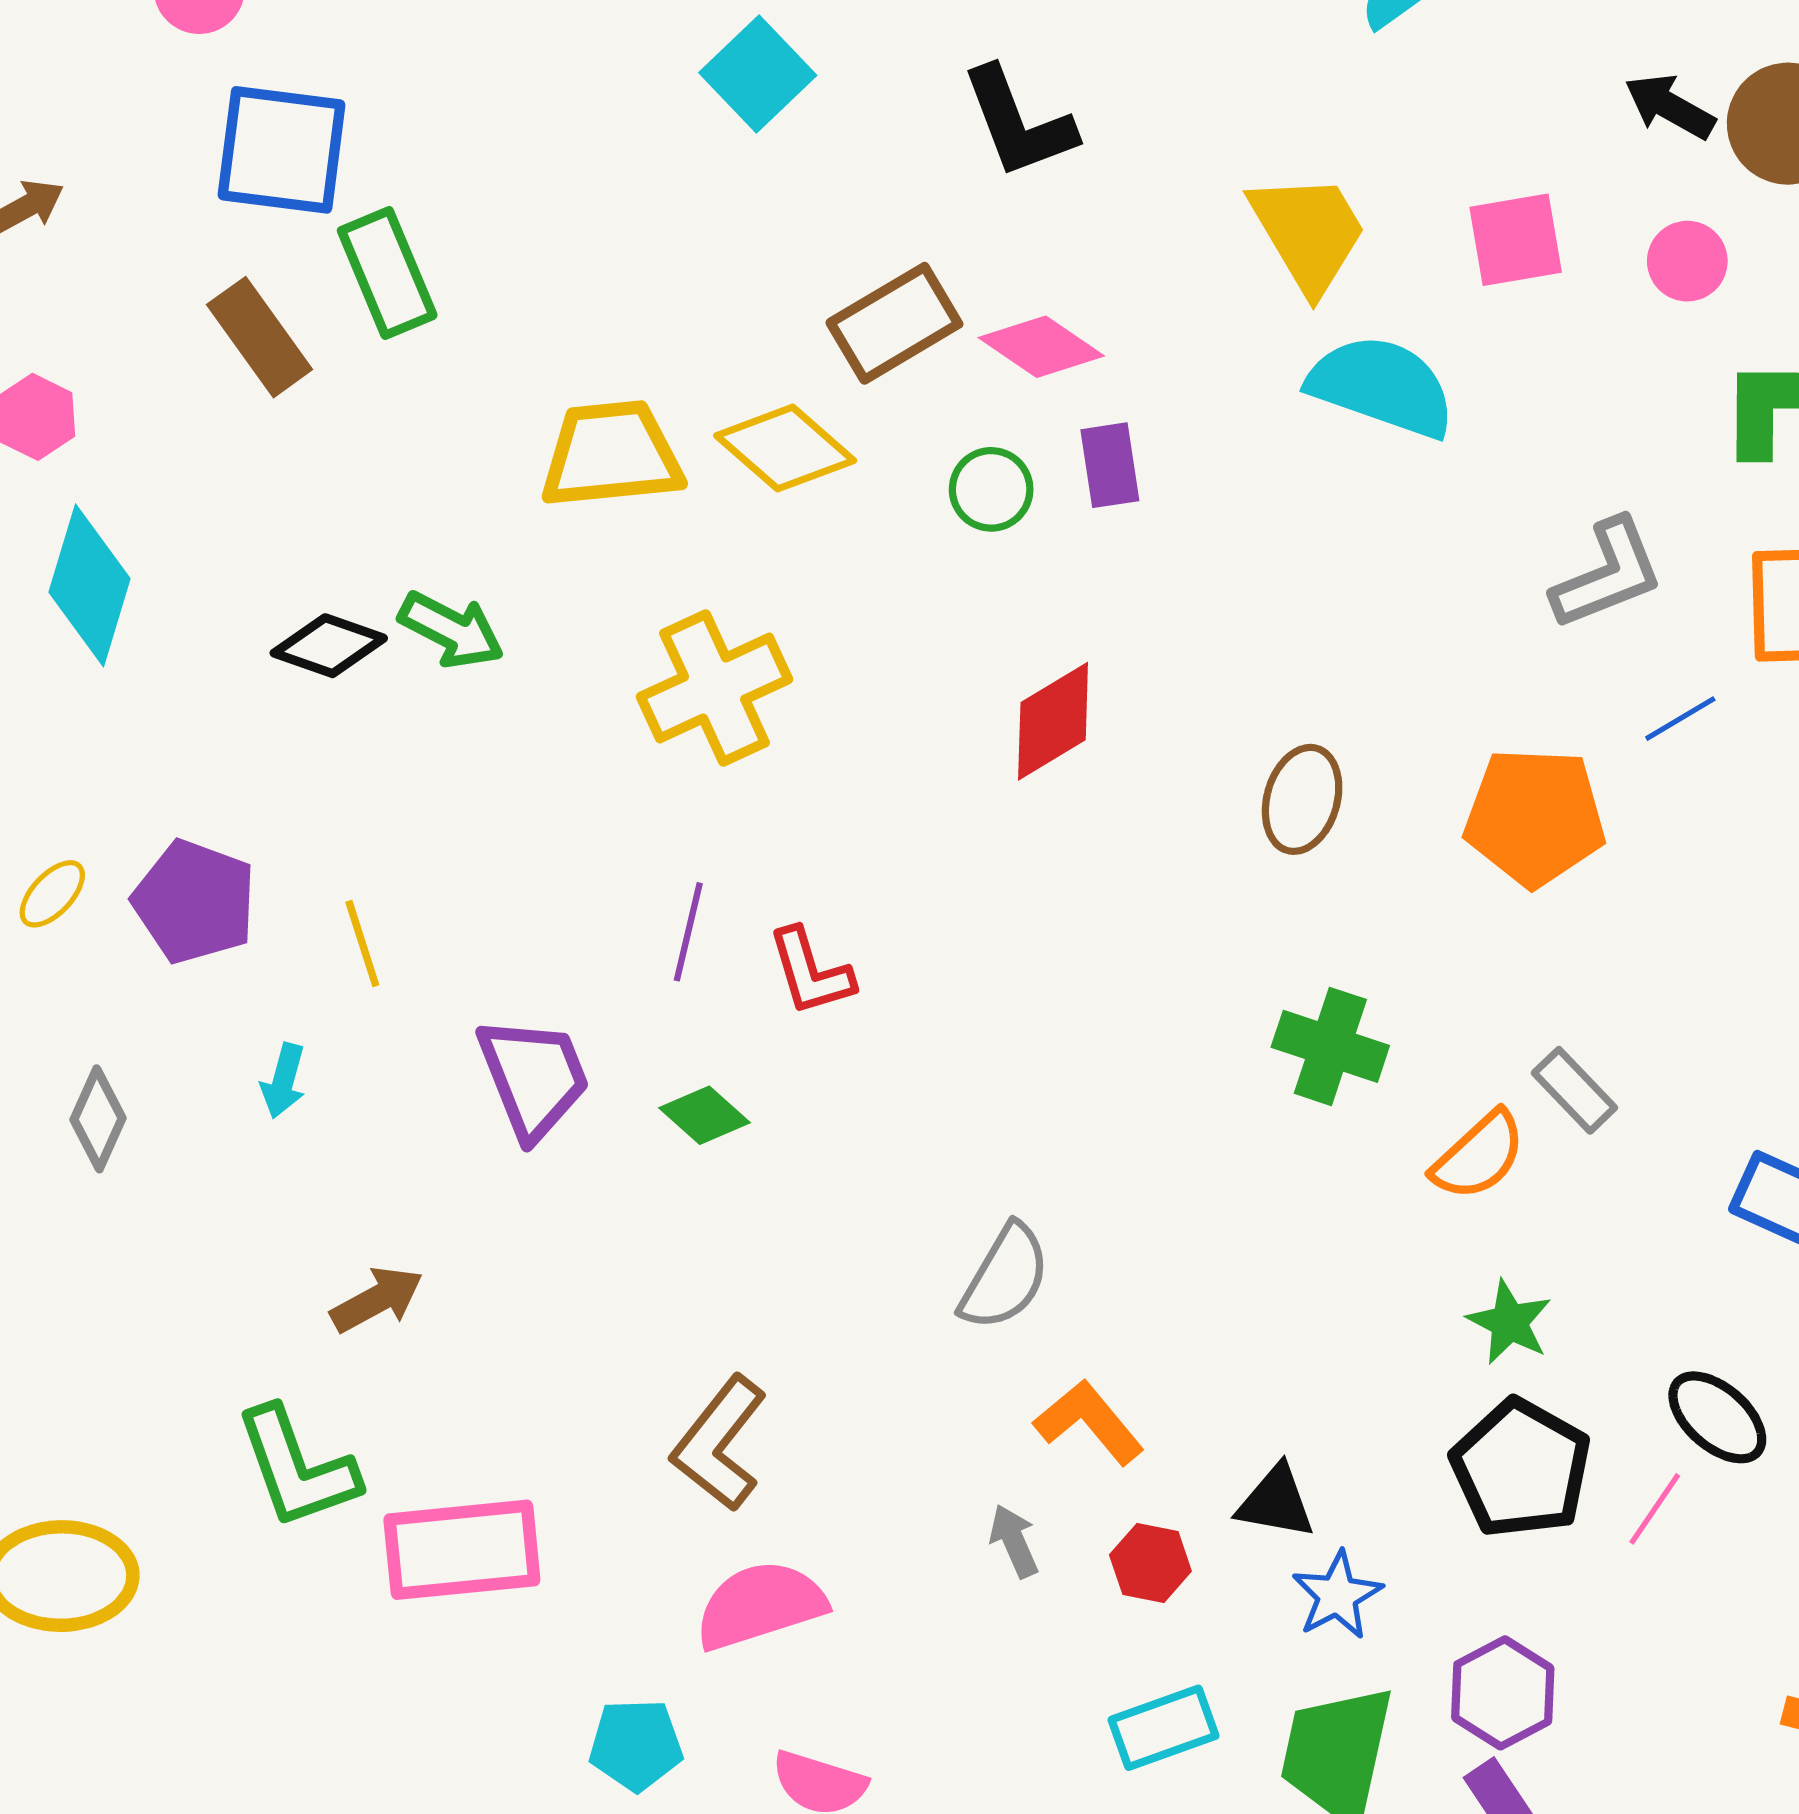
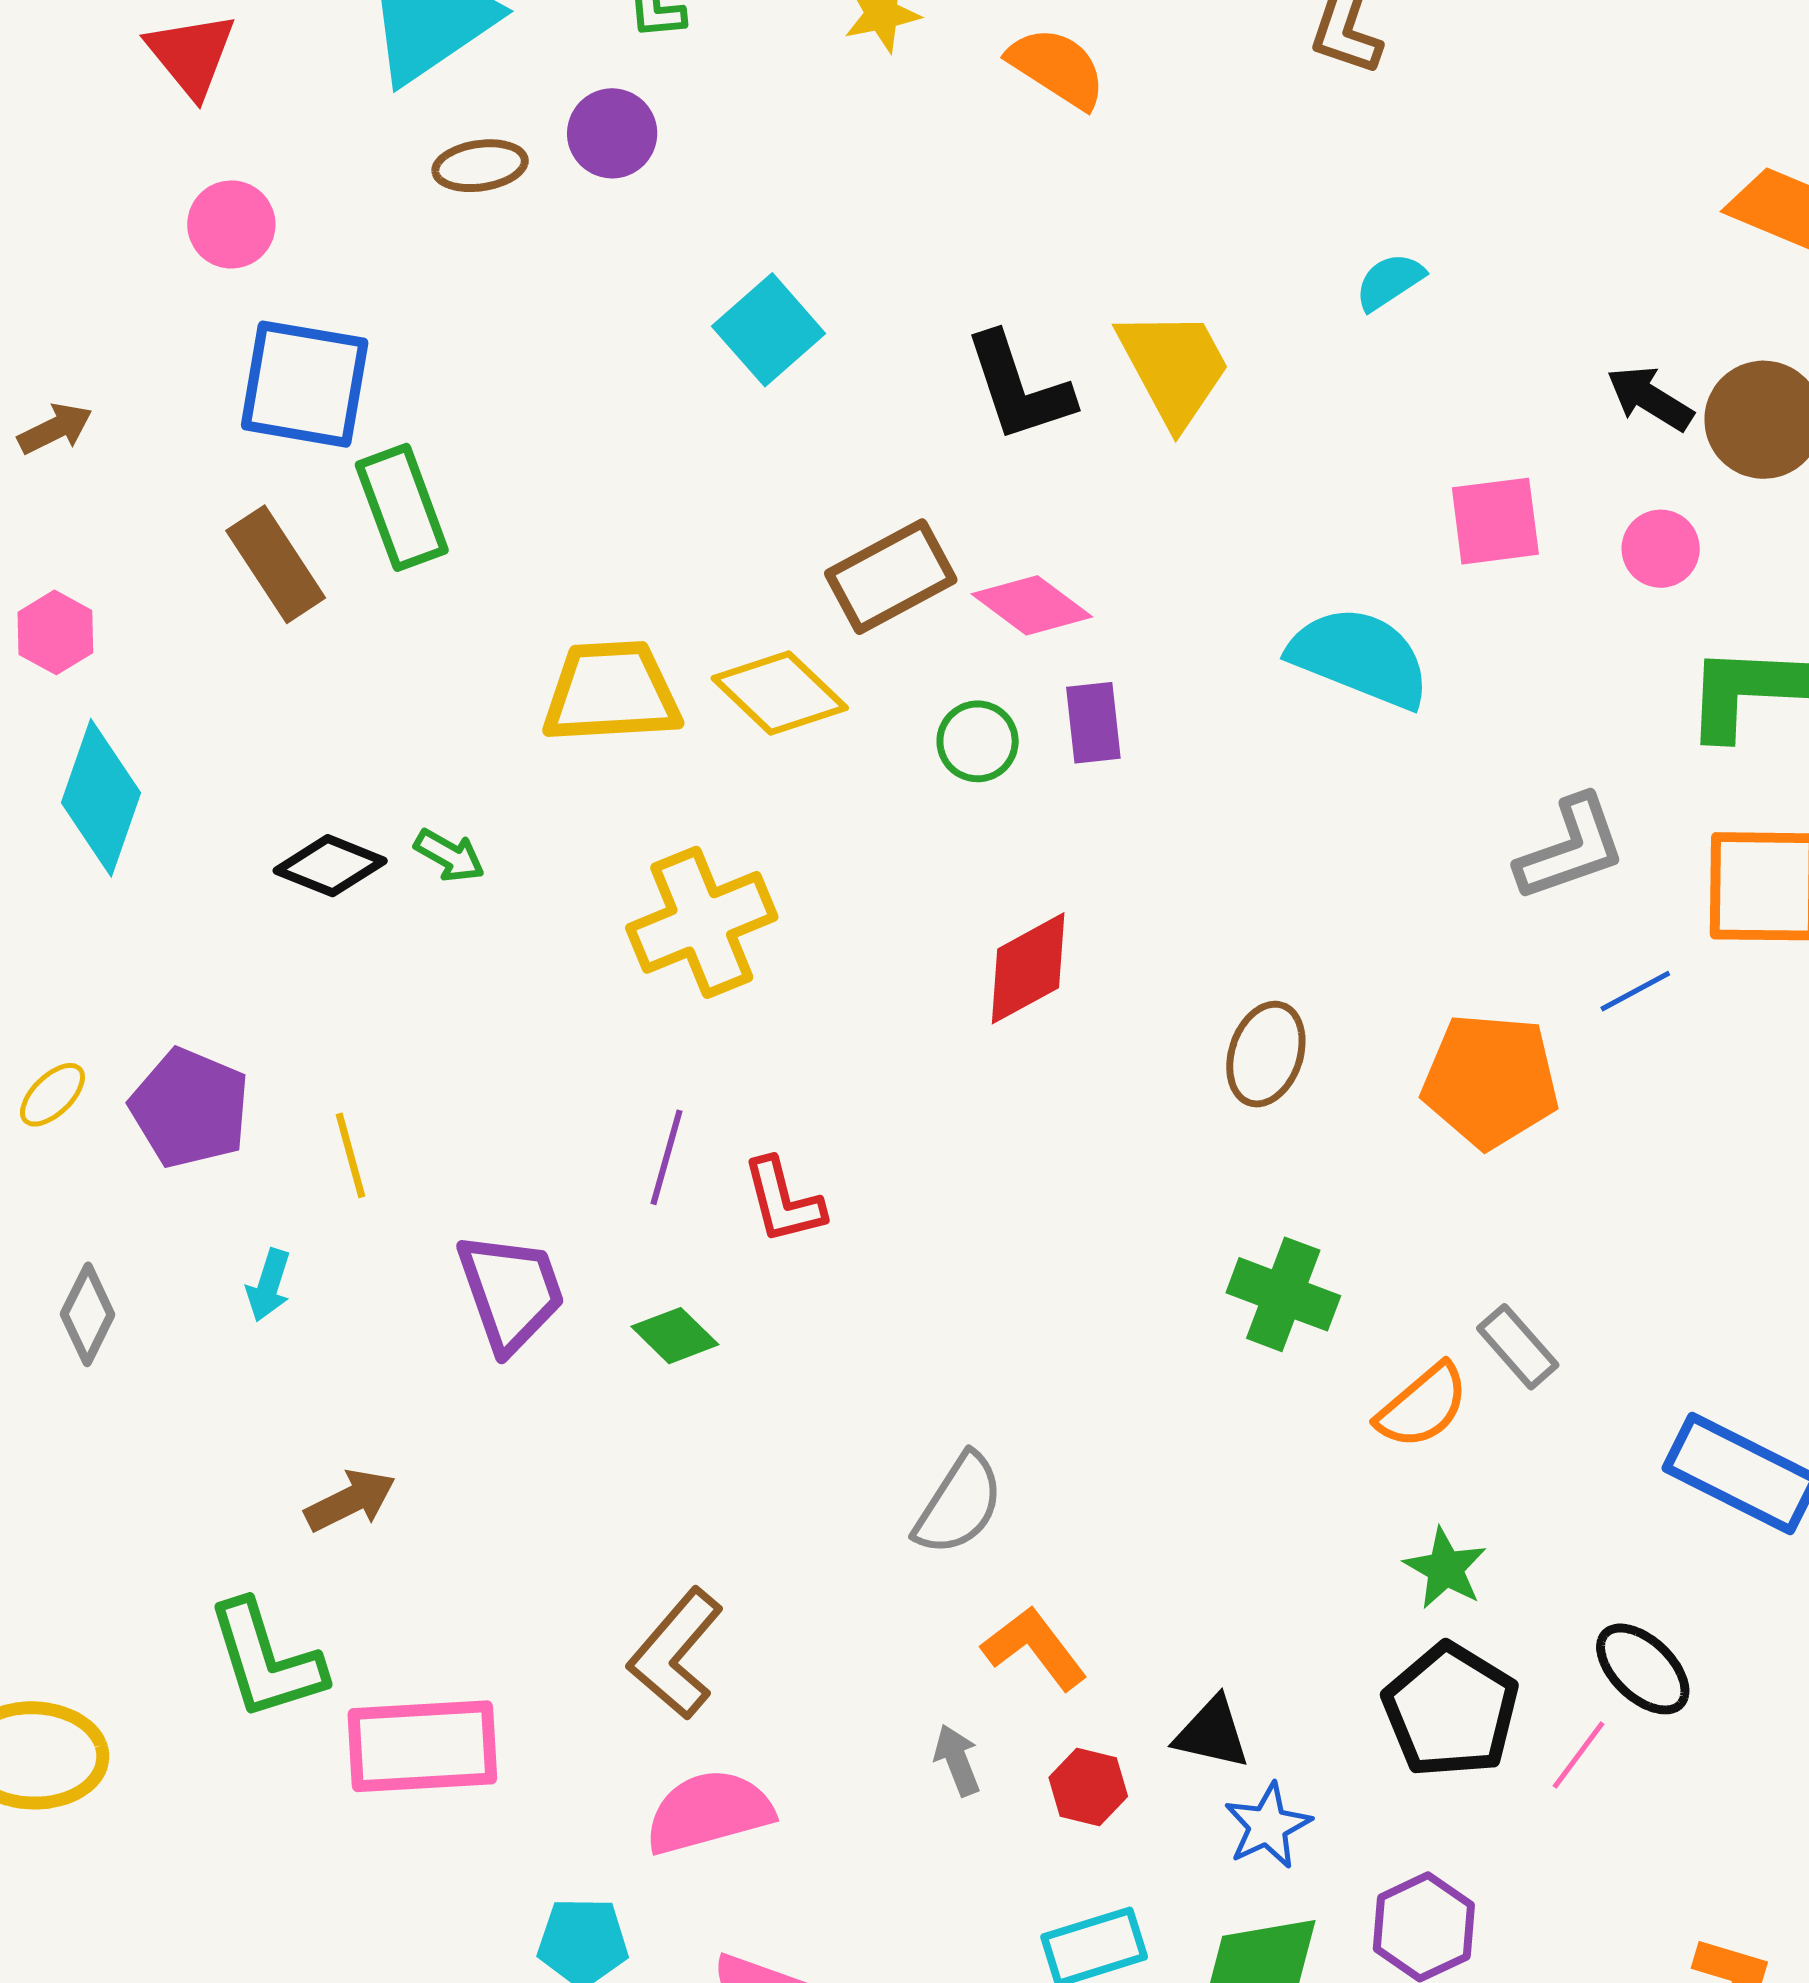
yellow trapezoid: (1308, 232) -> (1174, 367), moved
green arrow: (451, 630) -> (449, 855), size x0.7

